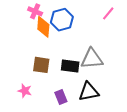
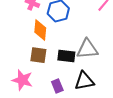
orange diamond: (43, 27) -> (40, 30), moved
pink star: (25, 91) -> (22, 80), size x1.5

